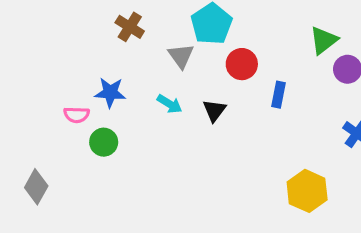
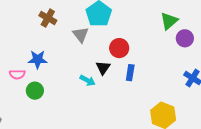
red circle: (242, 64) -> (119, 48), moved
blue rectangle: (279, 95) -> (130, 73), moved
cyan arrow: (170, 104) -> (88, 80), moved

